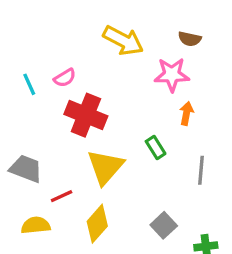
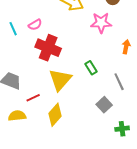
orange arrow: (186, 113) -> (126, 47), moved
gray line: (201, 170) -> (119, 82), turned -30
gray square: (164, 225) -> (104, 105), moved

